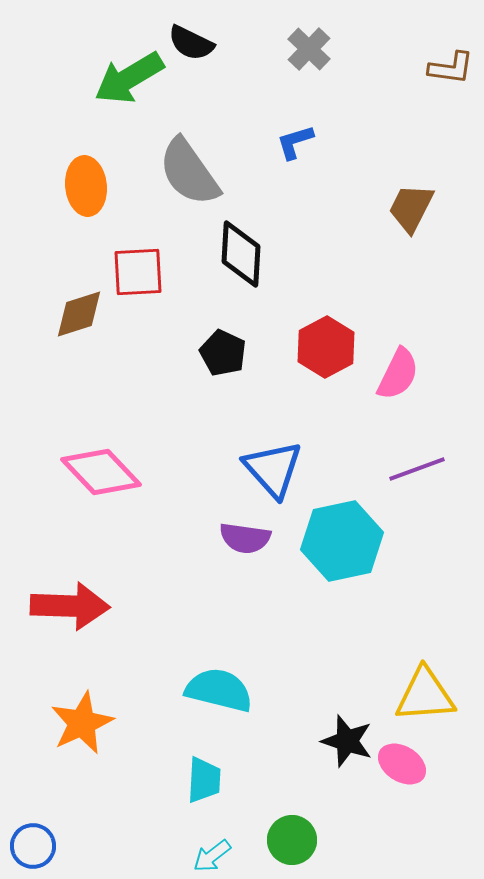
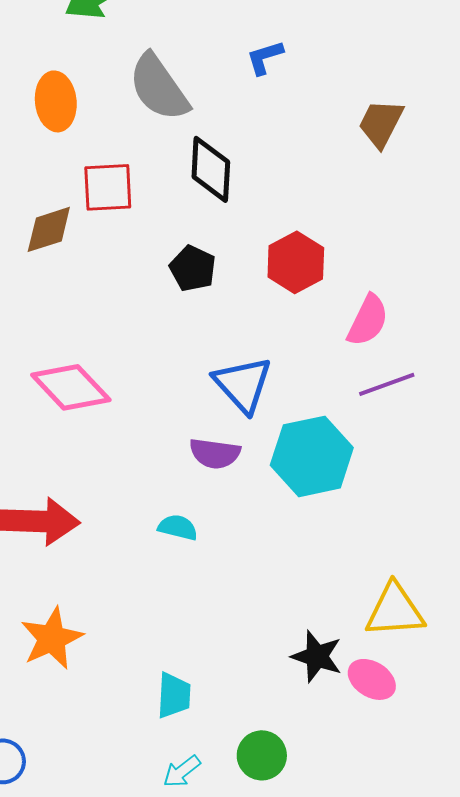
pink semicircle: (398, 374) -> (368, 320), moved
cyan semicircle: (219, 690) -> (178, 527), moved, size x0.6

